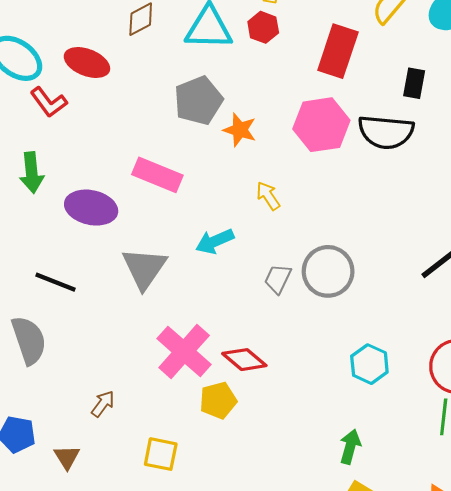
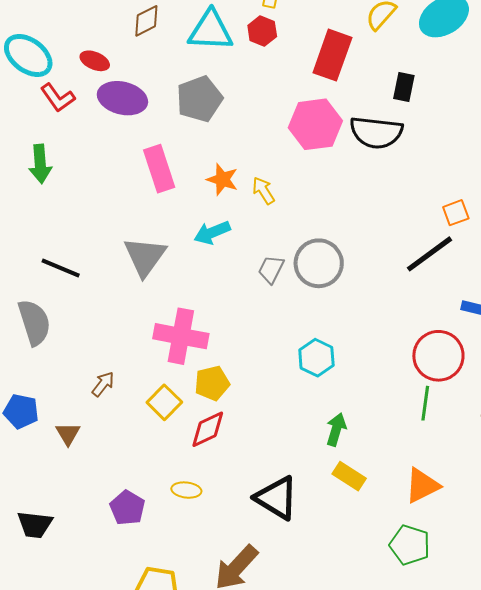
red ellipse: (87, 62) -> (95, 61), size x0.7
orange star: (240, 130) -> (222, 179), moved
pink rectangle: (157, 175) -> (159, 169), turned 48
purple ellipse: (91, 208) -> (122, 98), moved
pink cross: (184, 352) -> (181, 336), turned -32
red diamond: (244, 360) -> (208, 429), moved, turned -66
cyan hexagon: (369, 364) -> (316, 358), moved
yellow square: (161, 454) -> (164, 402), moved, turned 32

